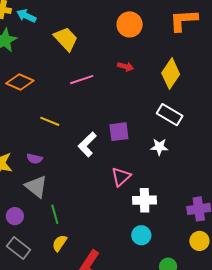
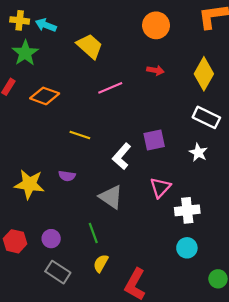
white star: (159, 147) -> (198, 152), turned 30
gray triangle: (36, 187) -> (111, 197), moved

